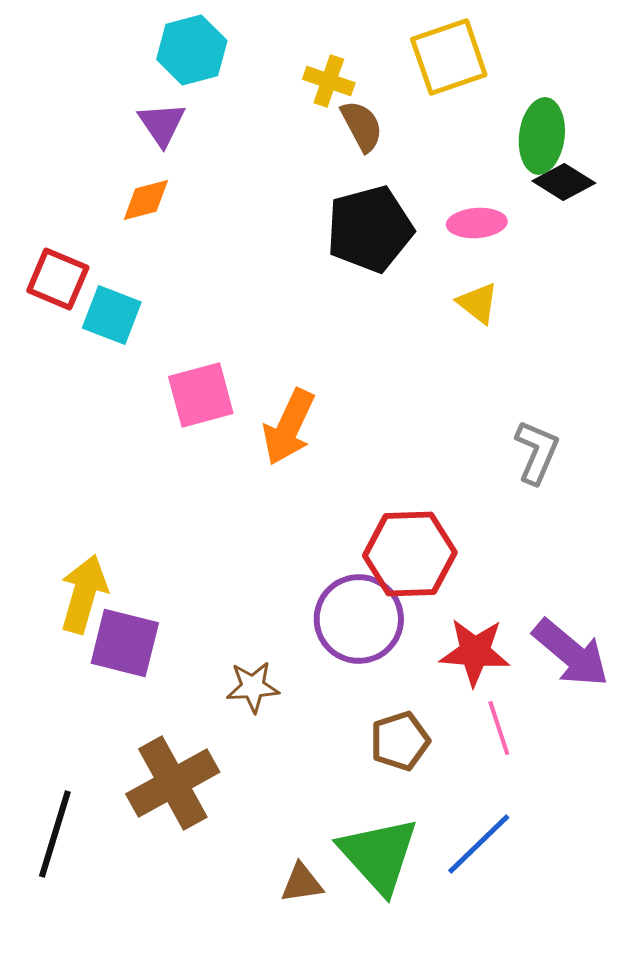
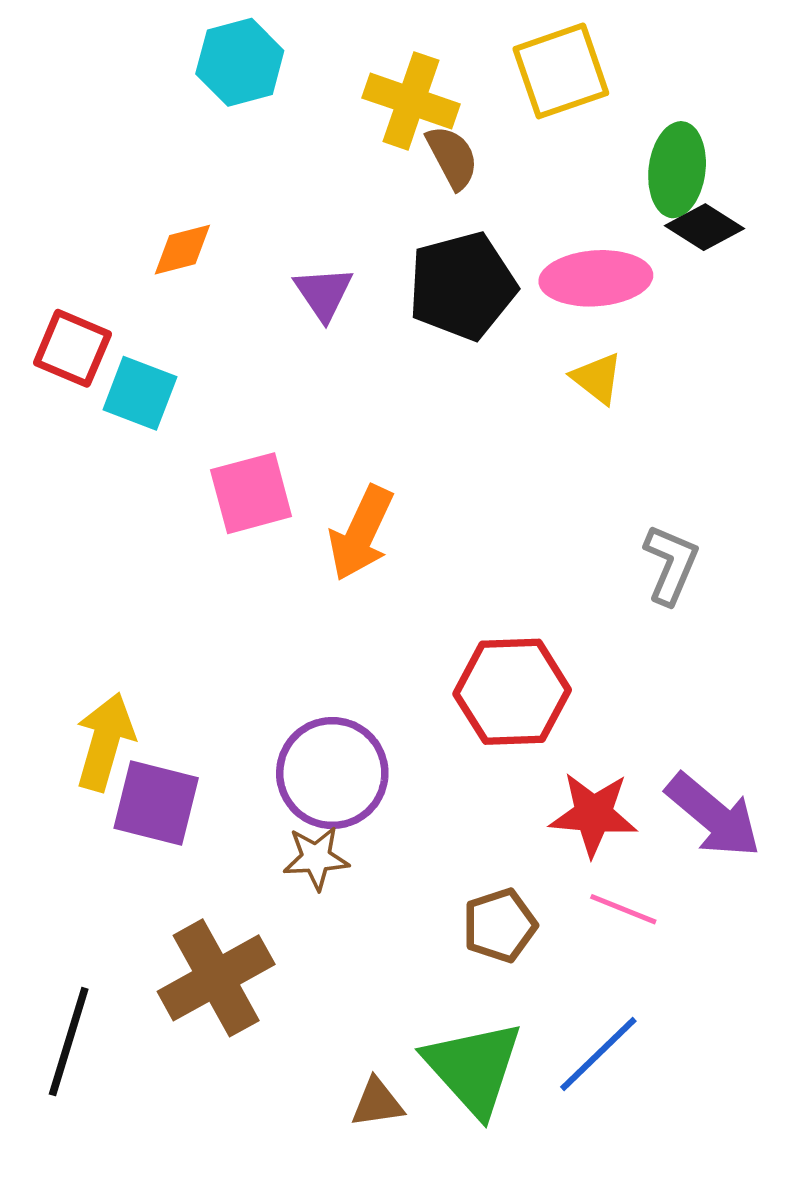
yellow cross: (329, 81) -> (411, 101), size x1.5
purple triangle: (162, 124) -> (324, 293), moved
pink ellipse: (477, 223) -> (596, 278), size x1.5
purple circle: (359, 619) -> (332, 773), moved
pink line: (499, 728) -> (623, 909), turned -50

